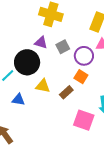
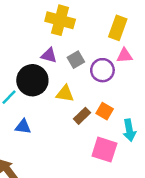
orange square: (81, 77) -> (105, 111), moved
yellow triangle: (43, 86) -> (65, 94), moved

